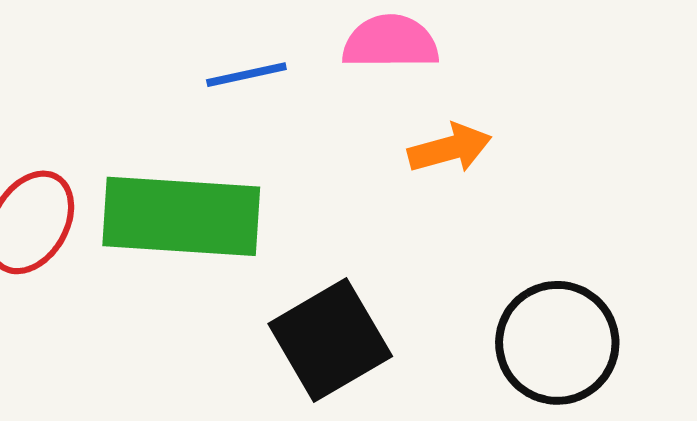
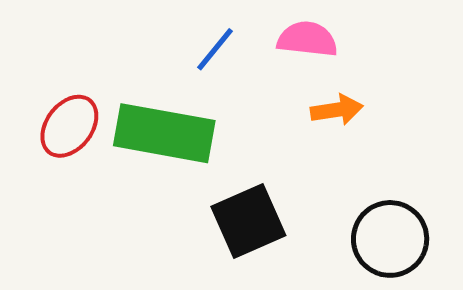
blue line: (246, 75) -> (215, 49), turned -45

